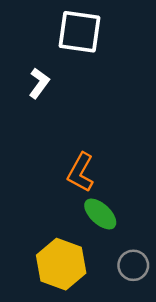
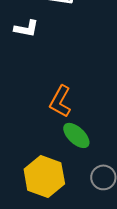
white L-shape: (39, 83) -> (26, 28), turned 65

